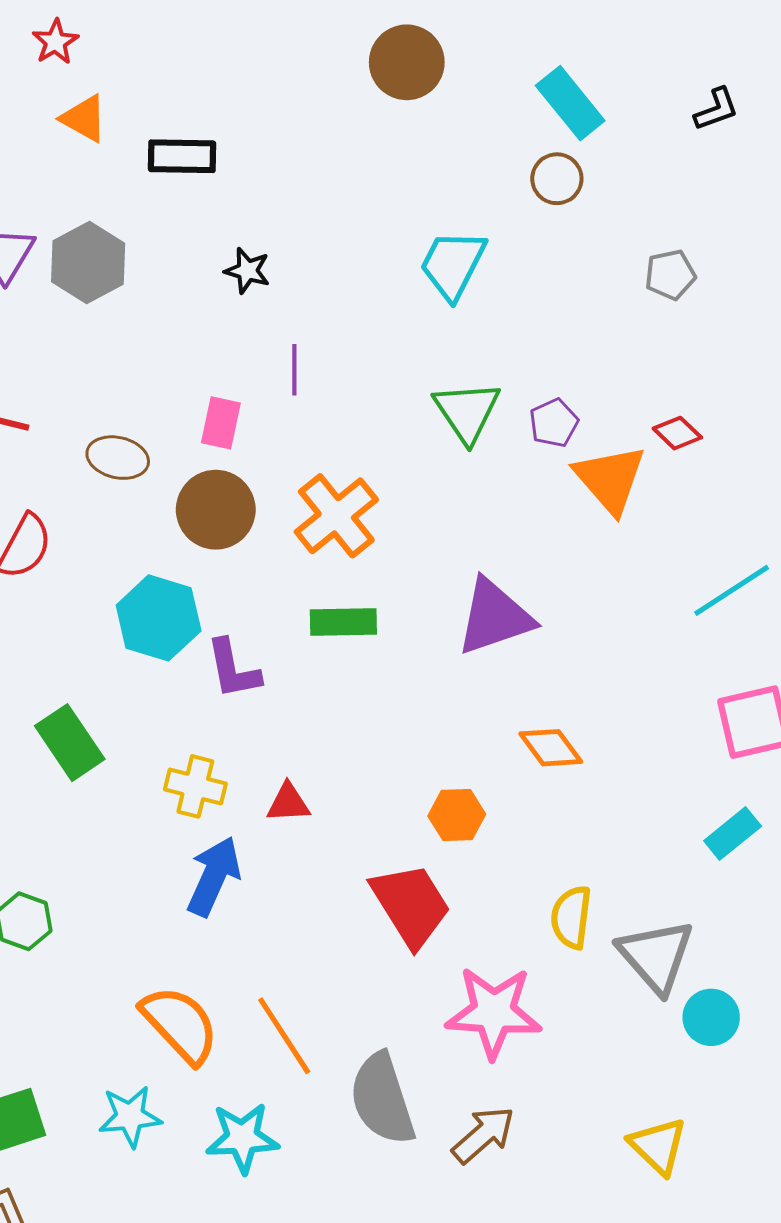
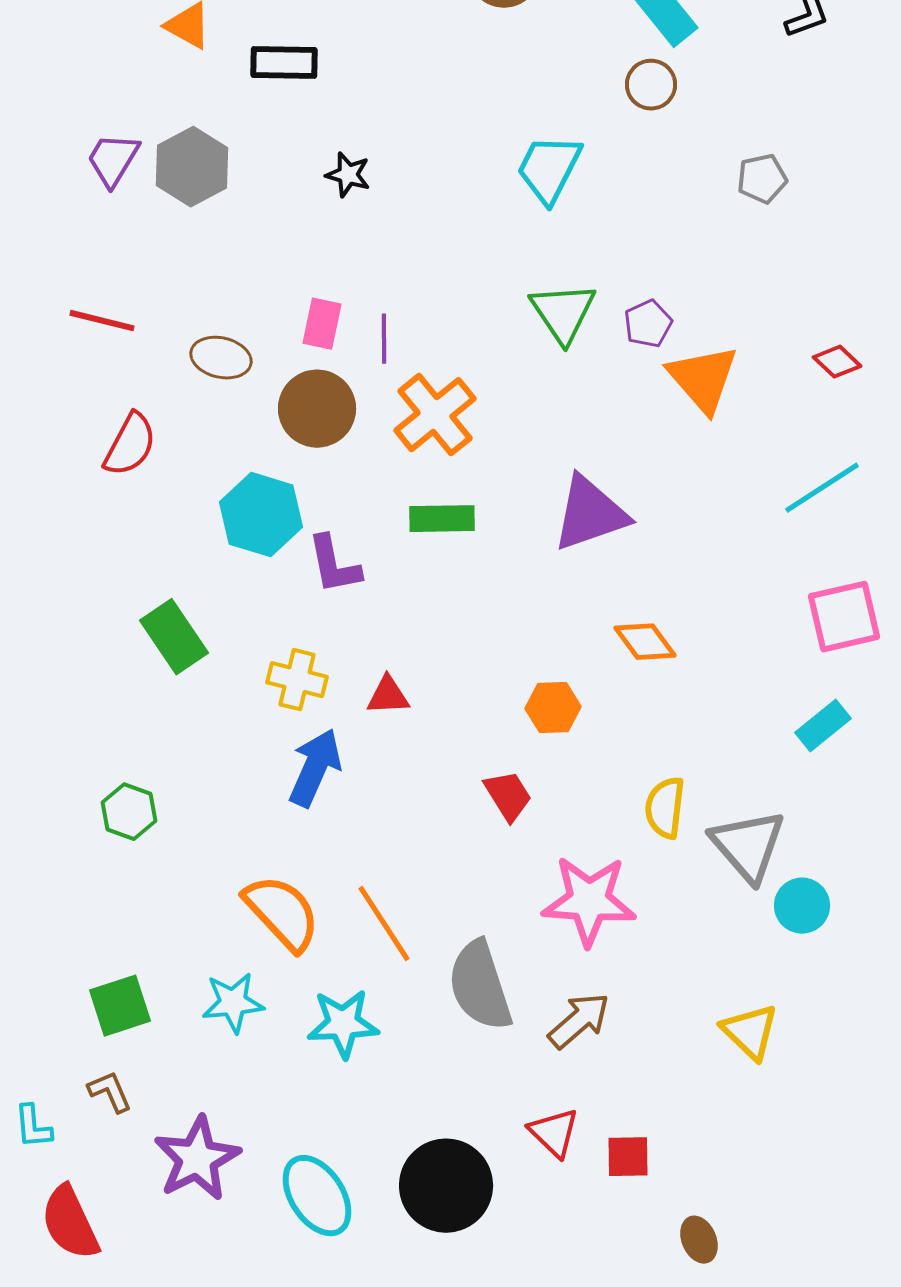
purple line: (294, 370) -> (384, 339), moved
red diamond: (677, 433) -> (837, 362), moved
red trapezoid: (411, 905) -> (508, 796), size x0.6

